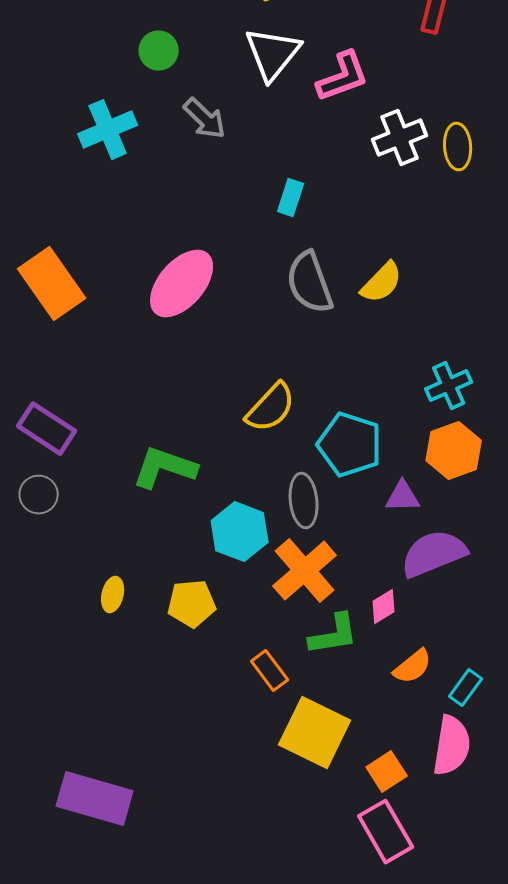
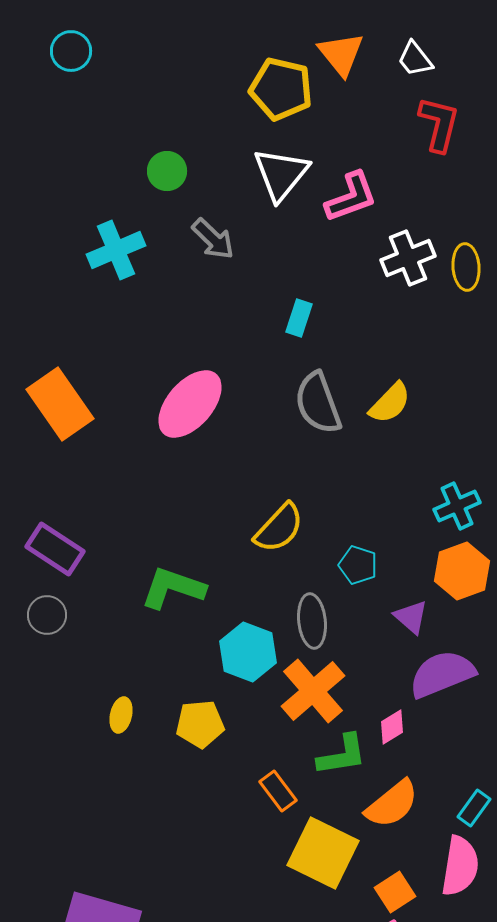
cyan pentagon: (350, 445) -> (358, 565), size x0.6
purple triangle: (403, 497) -> (411, 617), turned 42
orange semicircle: (413, 667) -> (392, 804), moved, size x1.4

